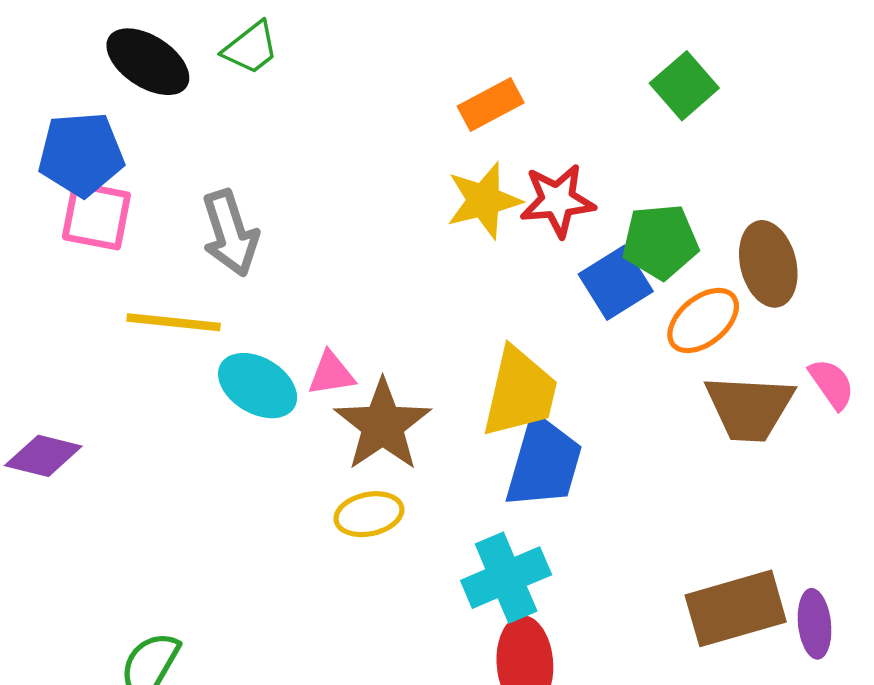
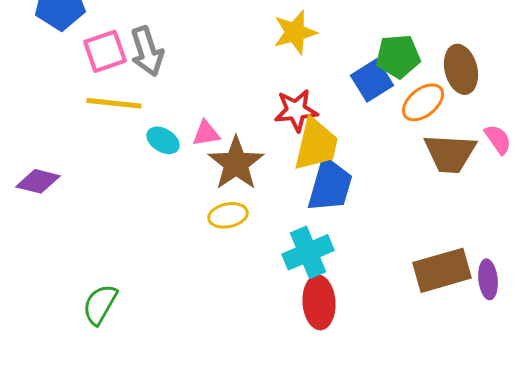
red star: (557, 201) -> (296, 110), moved
pink square: (96, 216) -> (105, 51), moved, turned -30
cyan ellipse: (258, 386) -> (163, 140), size x0.7

